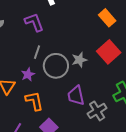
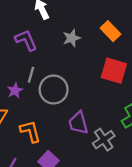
red square: (109, 52) -> (114, 71), turned -30
gray star: (79, 60) -> (72, 38), moved
purple star: (28, 75) -> (15, 90), moved

